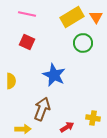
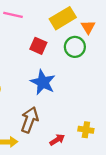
orange triangle: (96, 17) -> (88, 27), moved
red square: (27, 42) -> (38, 46), moved

